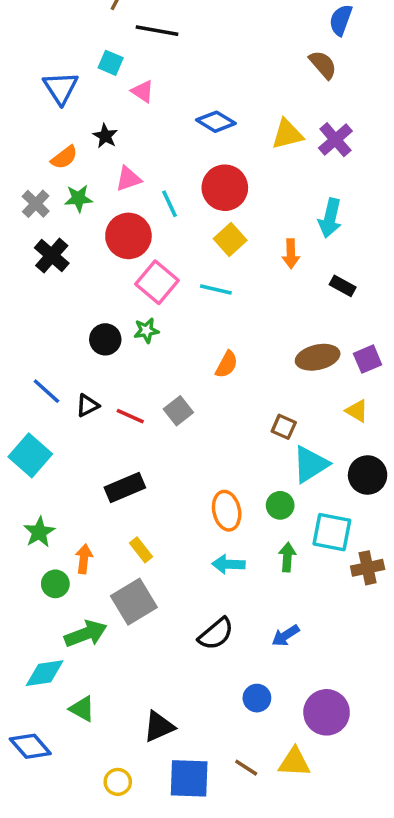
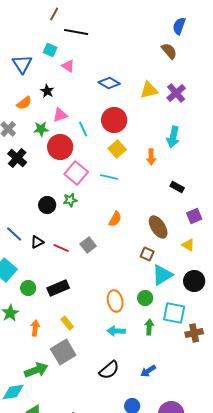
green star: (79, 198) -> (41, 129), moved
black rectangle: (343, 286) -> (177, 187), moved
brown ellipse: (318, 357) -> (158, 227), moved, turned 70
green circle: (55, 584) -> (28, 288), moved

